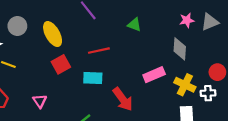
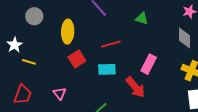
gray circle: (17, 26) -> (34, 16), moved
yellow ellipse: (53, 34) -> (68, 32), turned 35
pink rectangle: (154, 75) -> (149, 64), moved, turned -36

